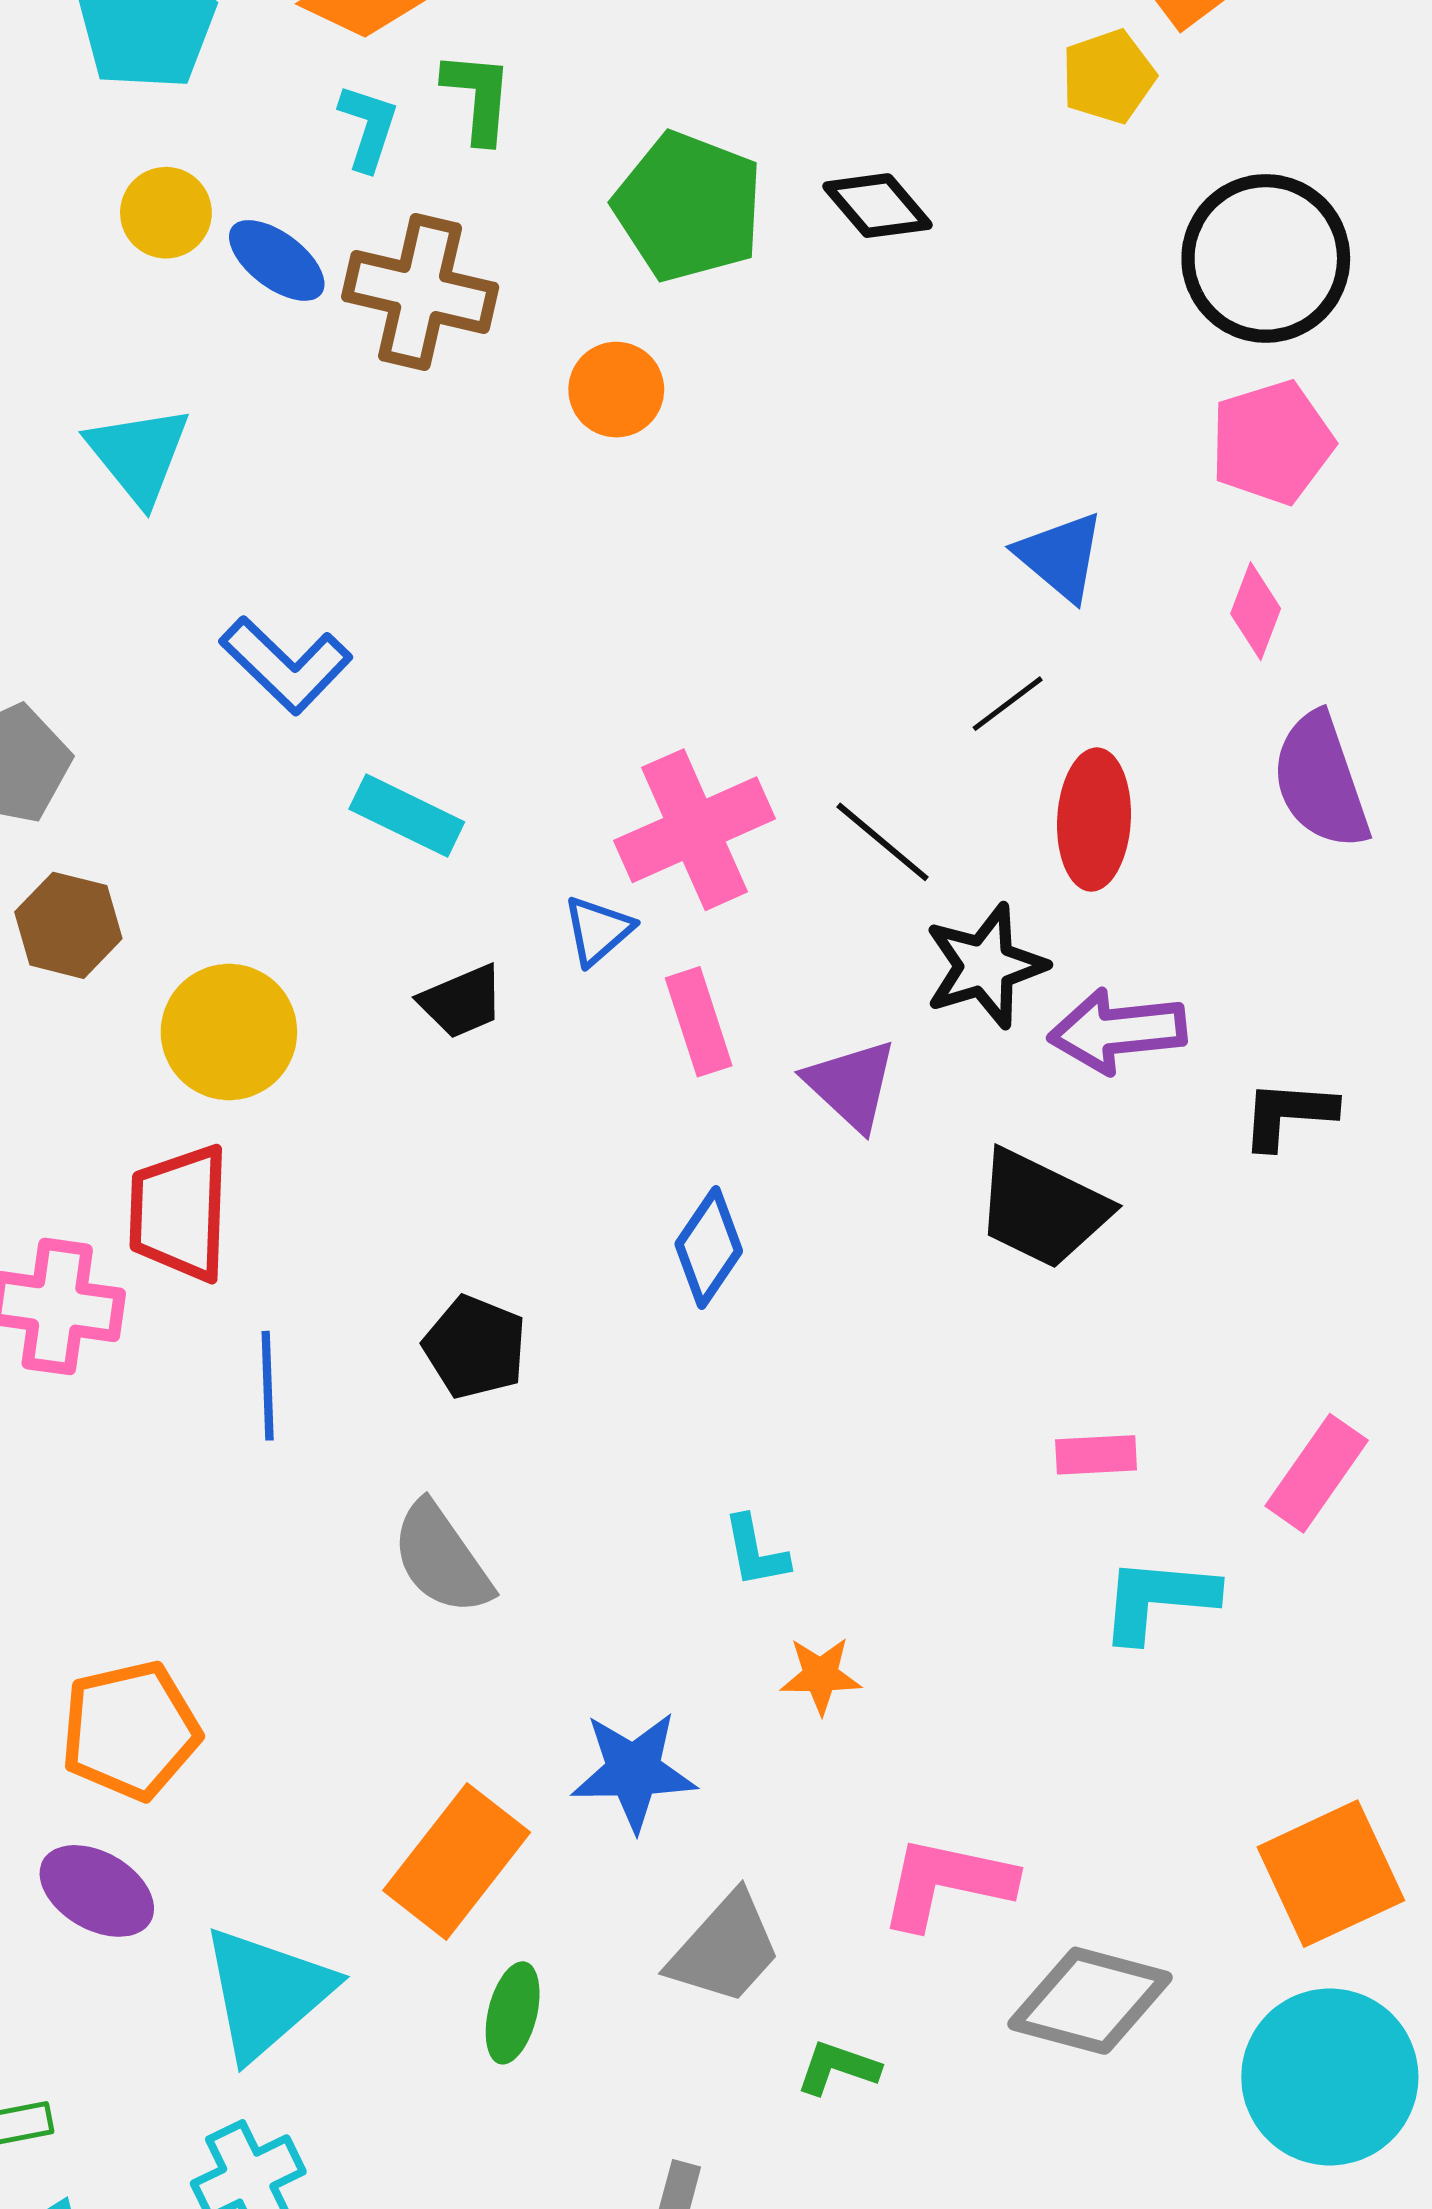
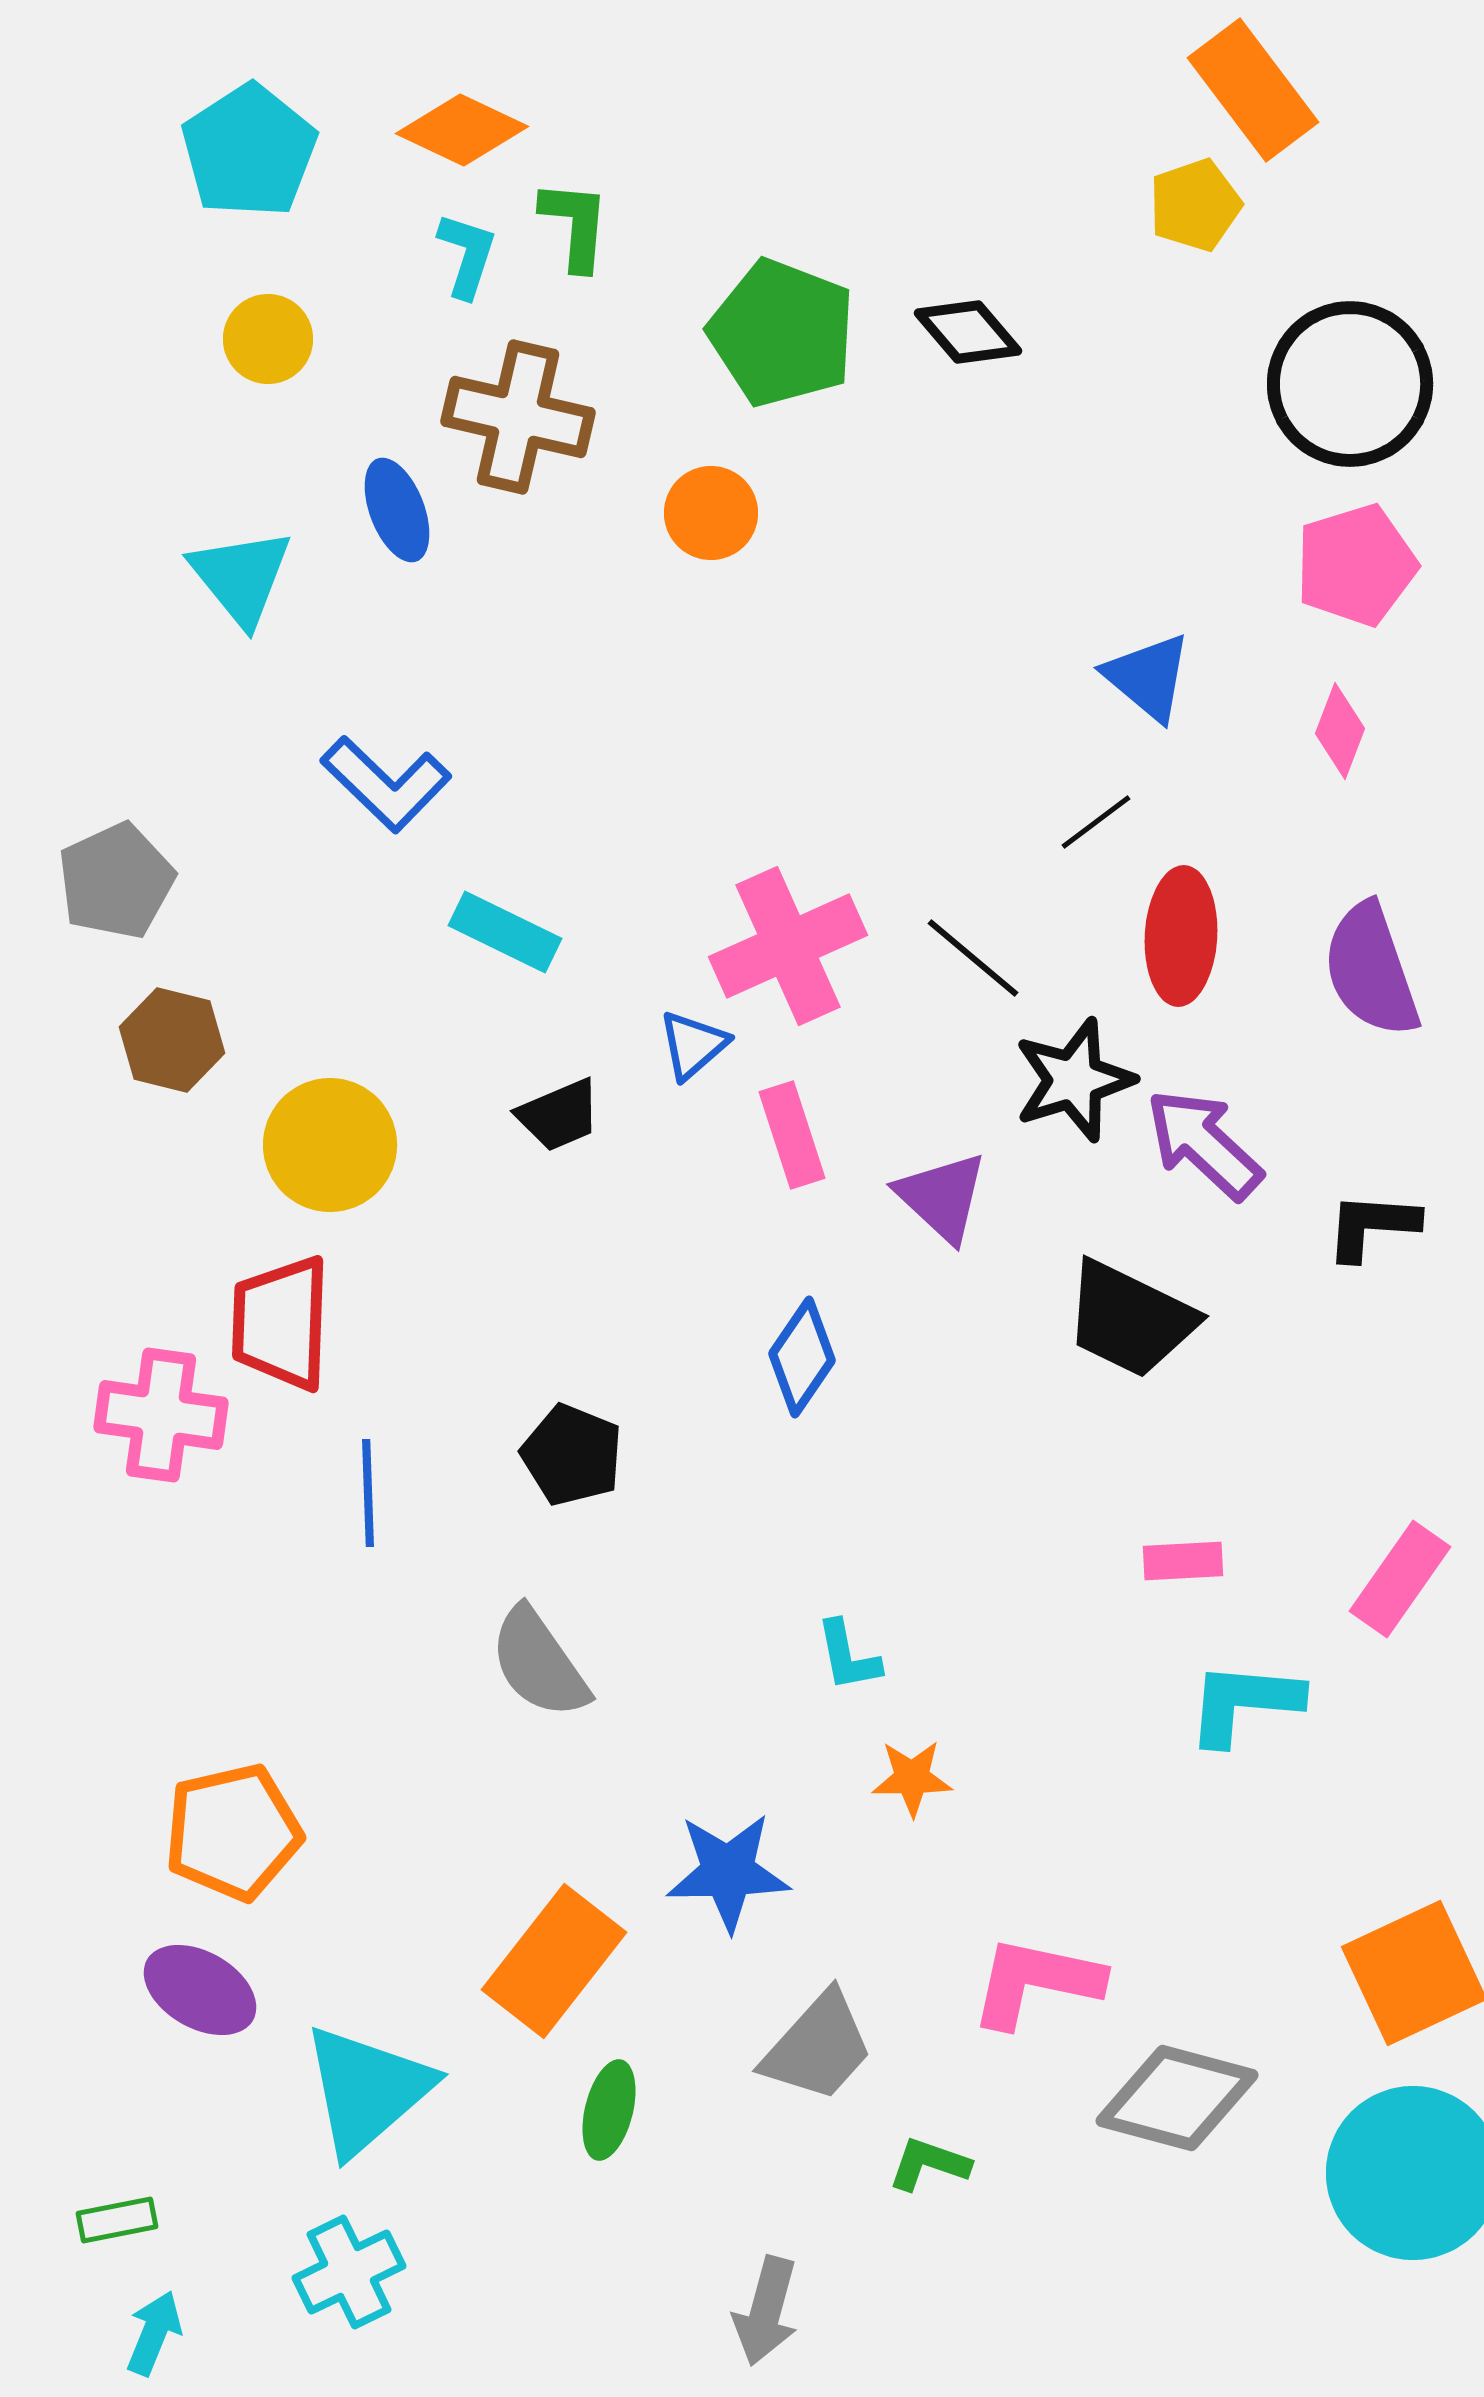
blue ellipse: (277, 260) -> (397, 510), moved, turned 32
purple semicircle: (1321, 781) -> (1371, 970), moved
purple arrow: (1117, 1031) -> (1204, 1144), turned 49

